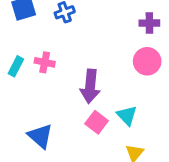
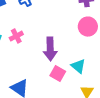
pink cross: (45, 62) -> (16, 36), turned -32

